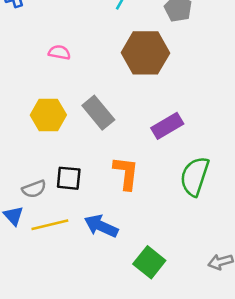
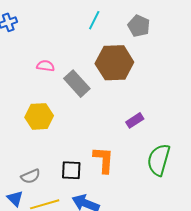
gray rectangle: (98, 113) -> (77, 84), moved
purple rectangle: (167, 126) -> (135, 120), size x0.7
black square: (69, 178) -> (71, 170), moved

